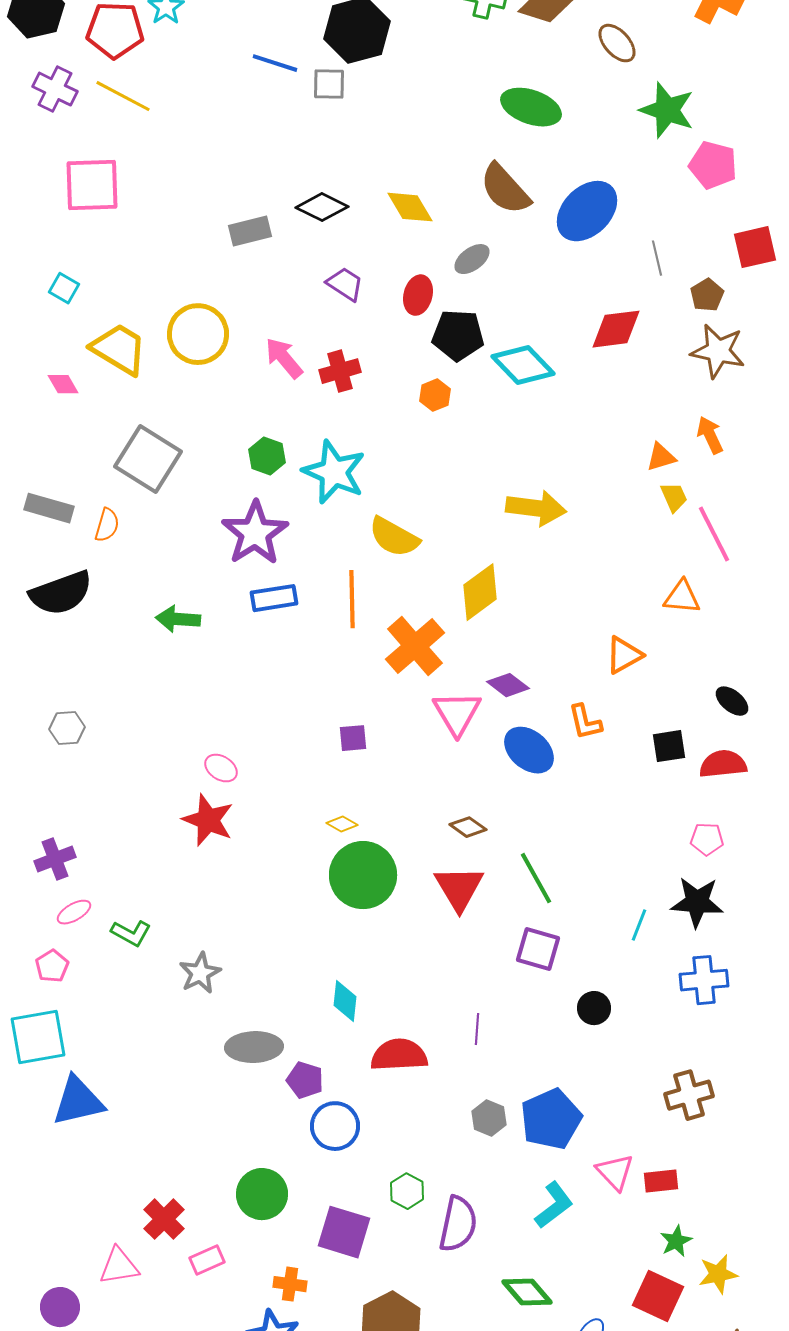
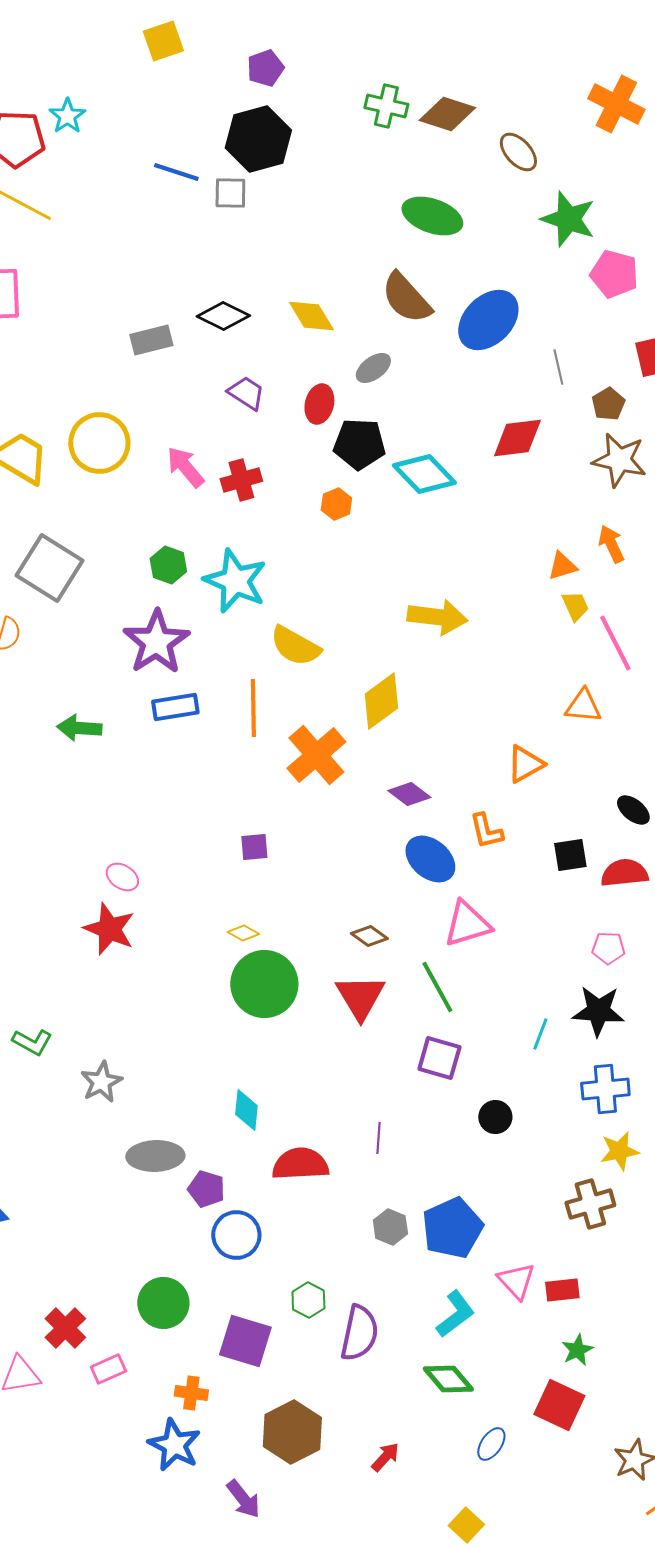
pink triangle: (457, 713) -> (467, 924), moved, turned 44
yellow star: (718, 1274) -> (619, 1151), moved
green diamond: (527, 1292) -> (448, 1379), moved

